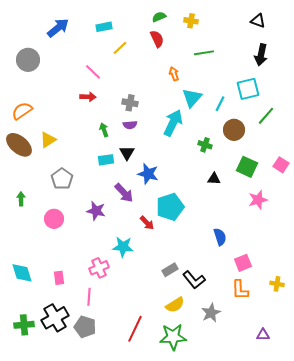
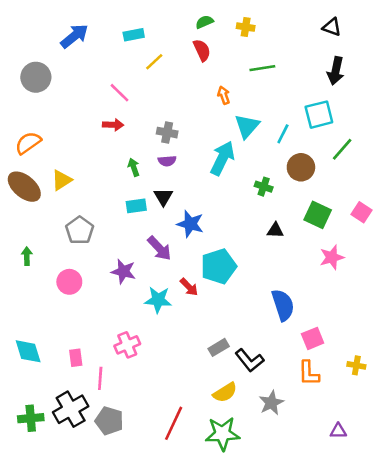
blue semicircle: (220, 237) -> (283, 305), size x1.4
cyan star: (123, 247) -> (158, 300), moved
pink line: (89, 297) -> (100, 378), moved

